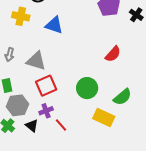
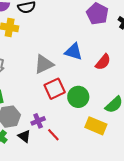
blue triangle: (54, 25) -> (73, 52), moved
gray triangle: (36, 61) -> (44, 64), moved, turned -40
red square: (46, 86) -> (55, 89), moved

